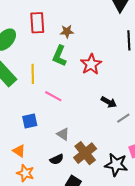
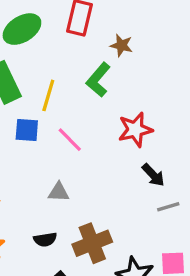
red star: (91, 64) -> (135, 130), moved
blue square: (30, 121) -> (27, 130), moved
gray triangle: (63, 134) -> (59, 192), moved, turned -48

